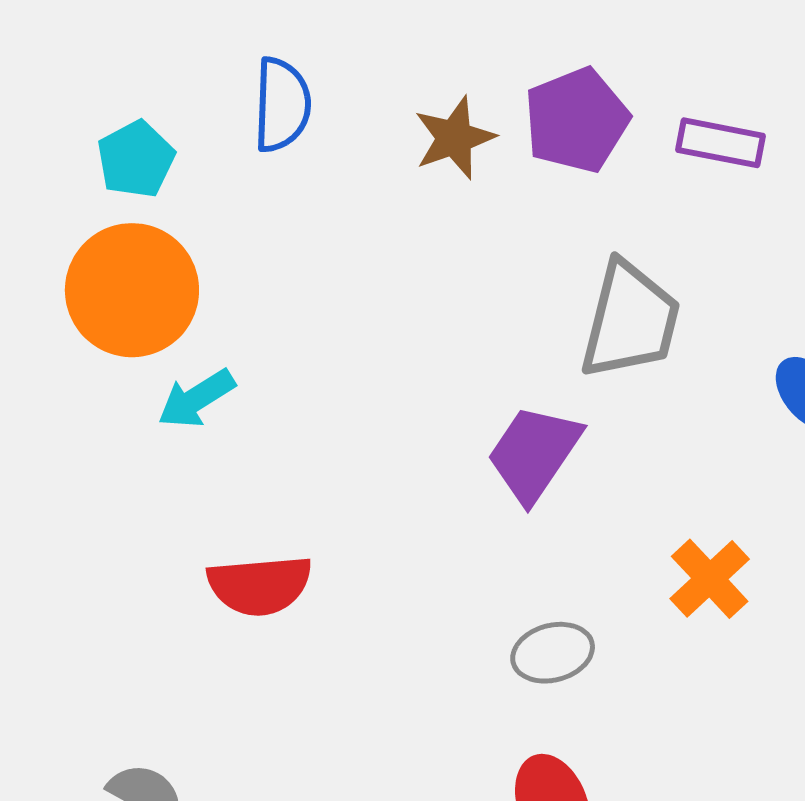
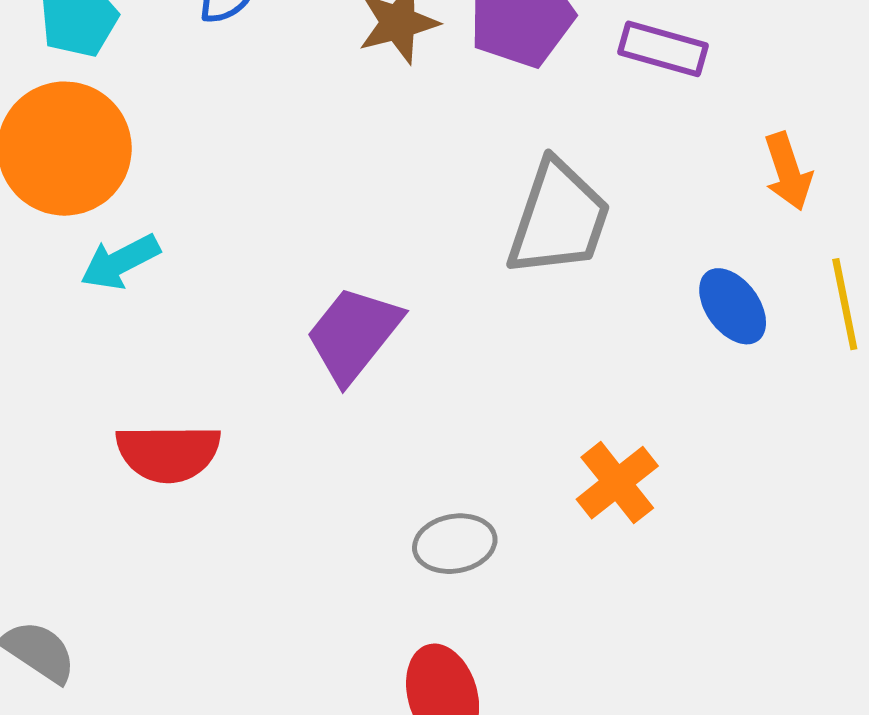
purple trapezoid: (534, 453) -> (354, 334), moved

